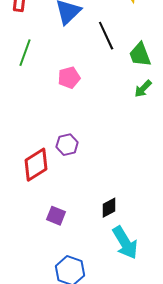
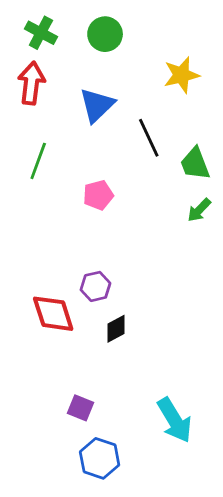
red diamond: (36, 165) -> (53, 314), turned -76
black diamond: (109, 208) -> (116, 329), moved
purple square: (56, 216) -> (80, 408), moved

